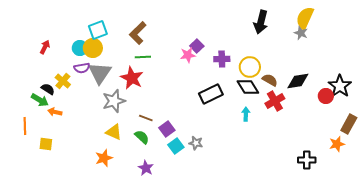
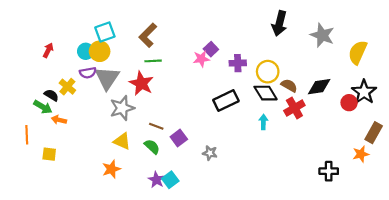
yellow semicircle: (305, 18) -> (358, 52), moved
gray star: (301, 33) -> (322, 35), size x1.6
cyan square: (176, 146) -> (170, 180), moved

